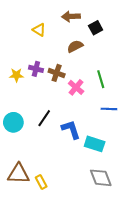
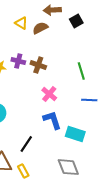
brown semicircle: (75, 46) -> (40, 28), moved
pink cross: (76, 87) -> (49, 94), moved
black line: (44, 118) -> (26, 144), moved
gray diamond: (101, 178) -> (68, 167), moved

